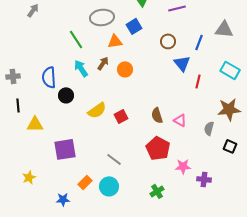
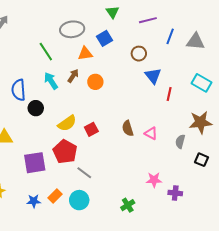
blue line: (199, 42) -> (170, 36), moved
red pentagon: (158, 148) -> (65, 152), moved
blue star: (63, 199) -> (34, 201), moved

